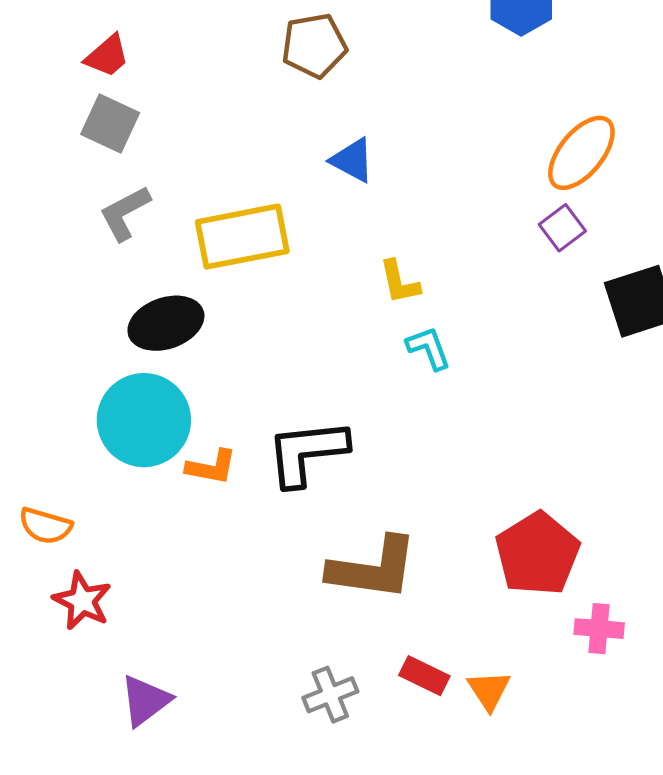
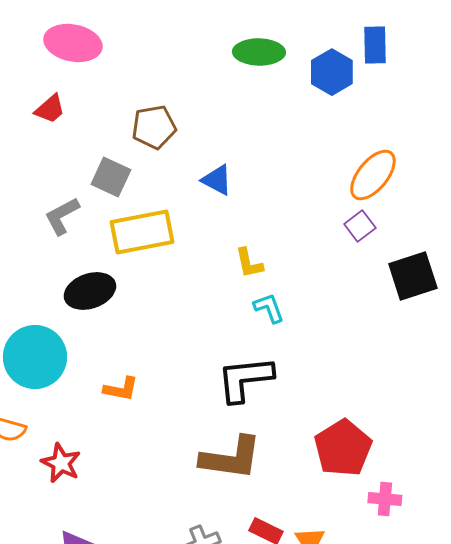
brown pentagon: (314, 46) -> (154, 127), moved
gray square: (110, 123) -> (111, 177), moved
cyan circle: (144, 420) -> (35, 357), moved
black L-shape: (307, 452) -> (245, 379), moved
red star: (82, 601) -> (61, 463), moved

